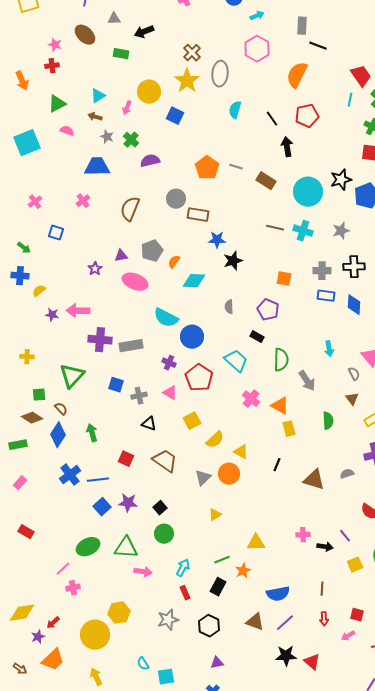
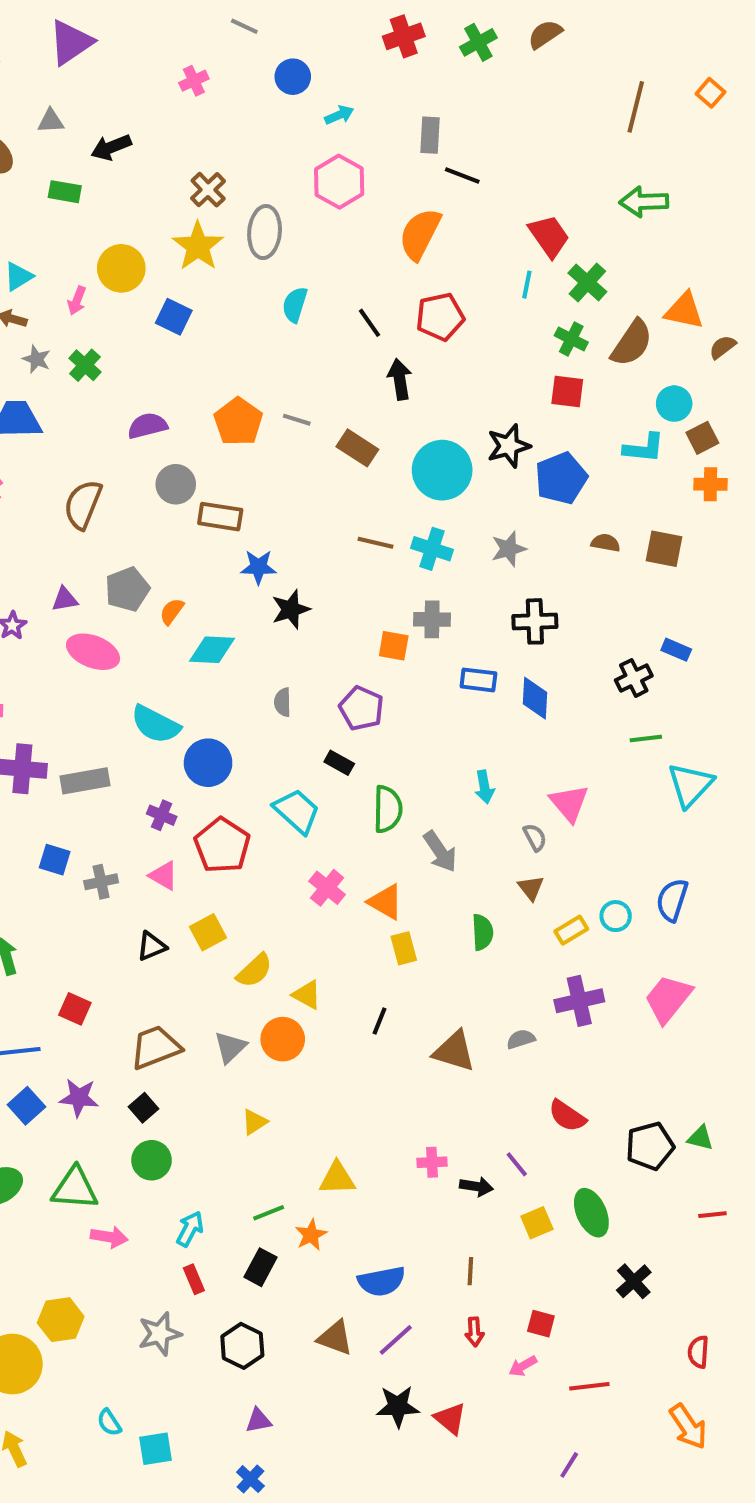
purple semicircle: (150, 161) -> (147, 426), moved
gray cross: (322, 271) -> (432, 619), moved
black triangle: (149, 424) -> (152, 946), moved, turned -42
brown trapezoid: (165, 461) -> (156, 1047), moved, turned -56

